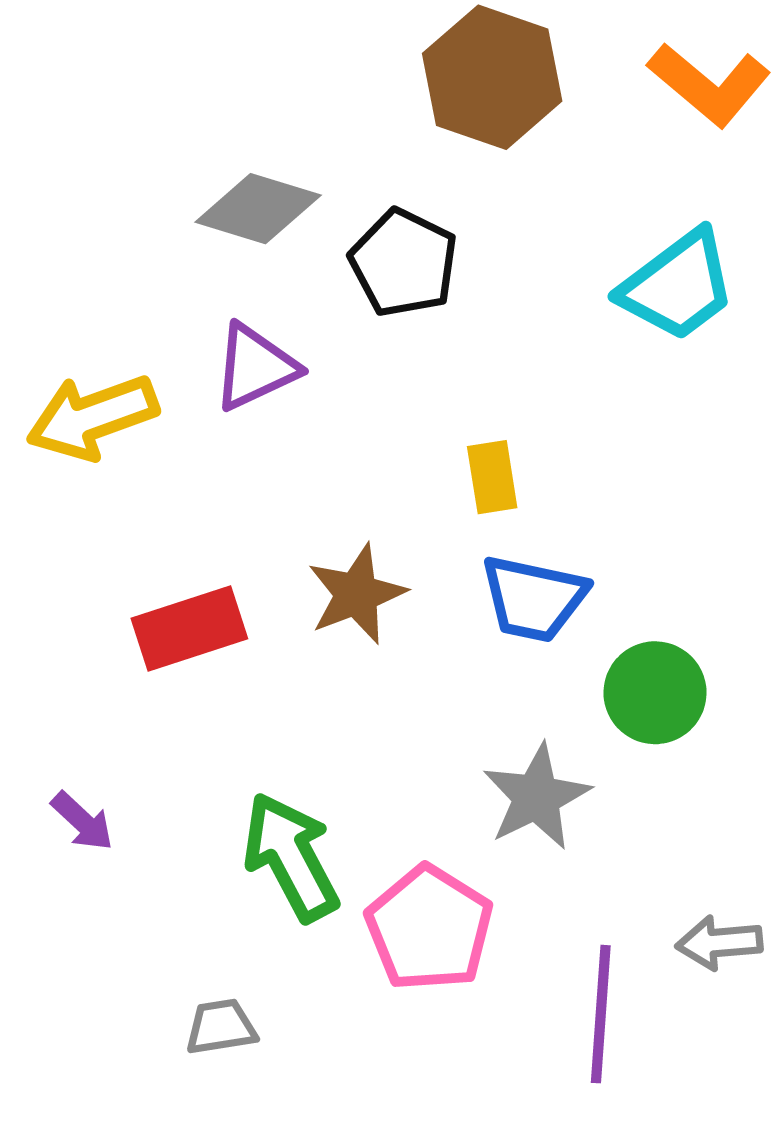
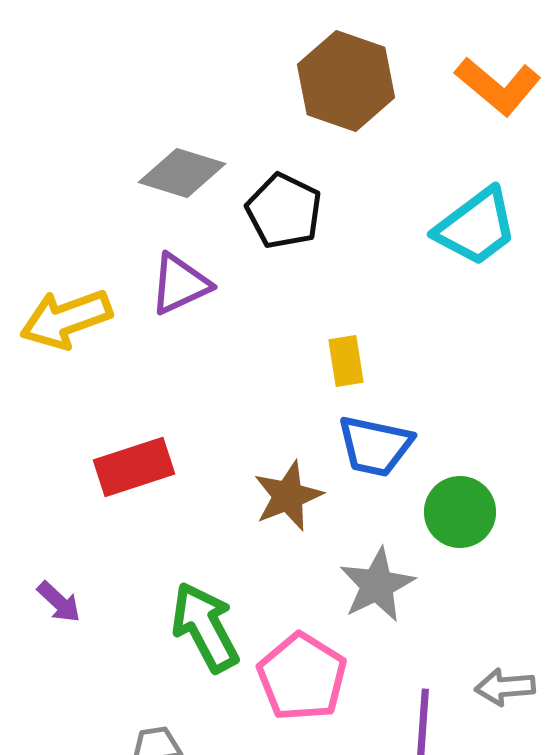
brown star: (357, 594) -> (288, 496), moved

